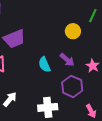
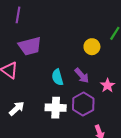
white cross: (48, 107) -> (56, 108), moved

